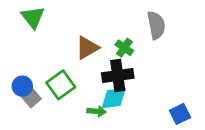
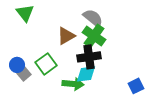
gray semicircle: (156, 25) -> (93, 18), moved, turned -40
green cross: (124, 48) -> (94, 36), size x1.6
green arrow: (97, 111) -> (73, 84), size x1.5

